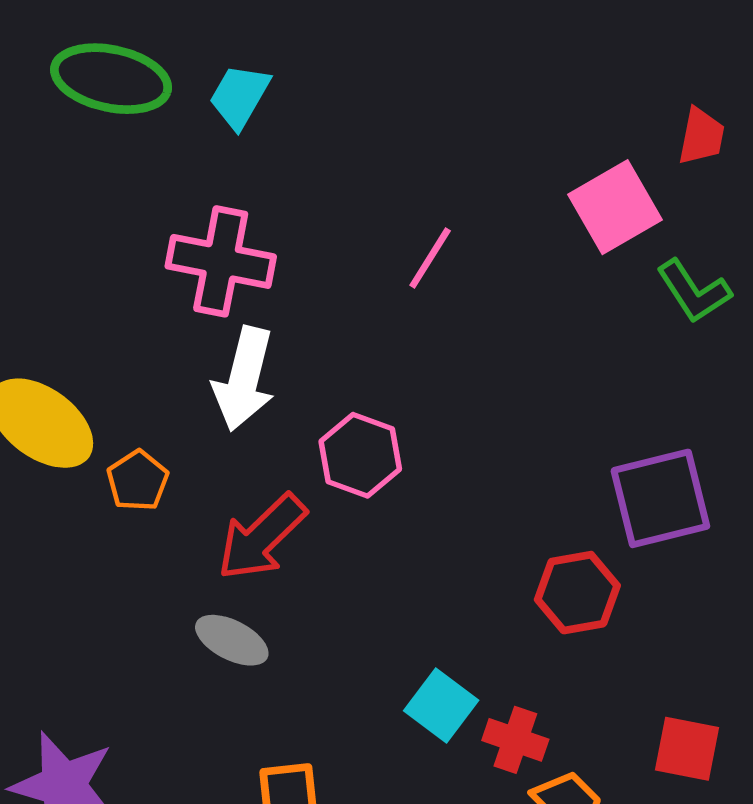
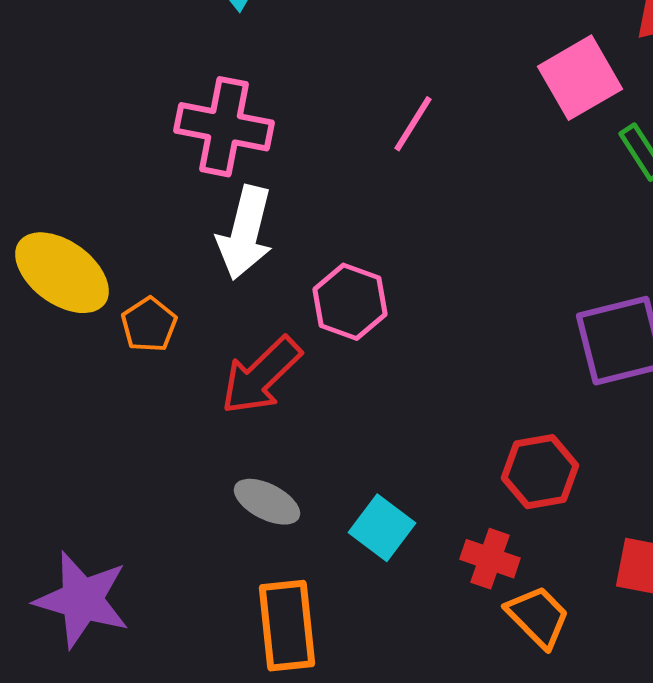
red hexagon: (577, 593) -> (540, 472), moved
gray ellipse: (232, 640) -> (267, 502), moved
cyan square: (441, 706) -> (382, 528), moved

